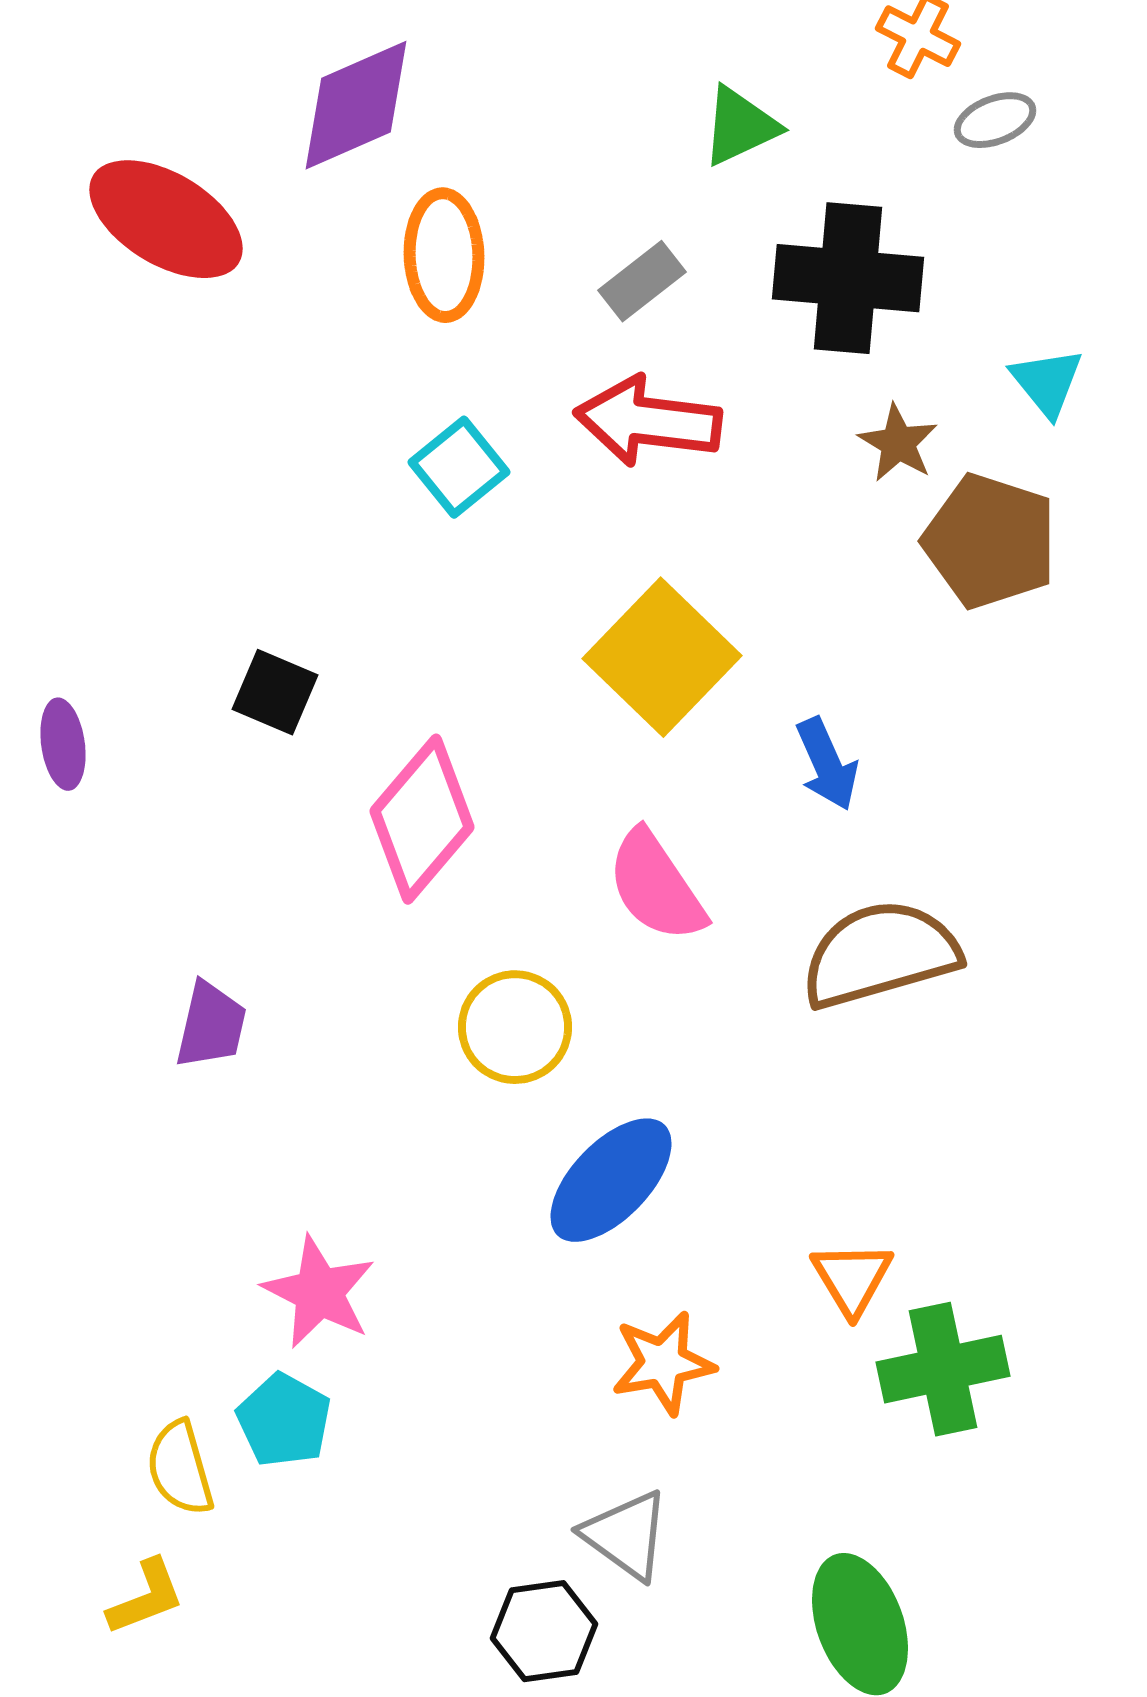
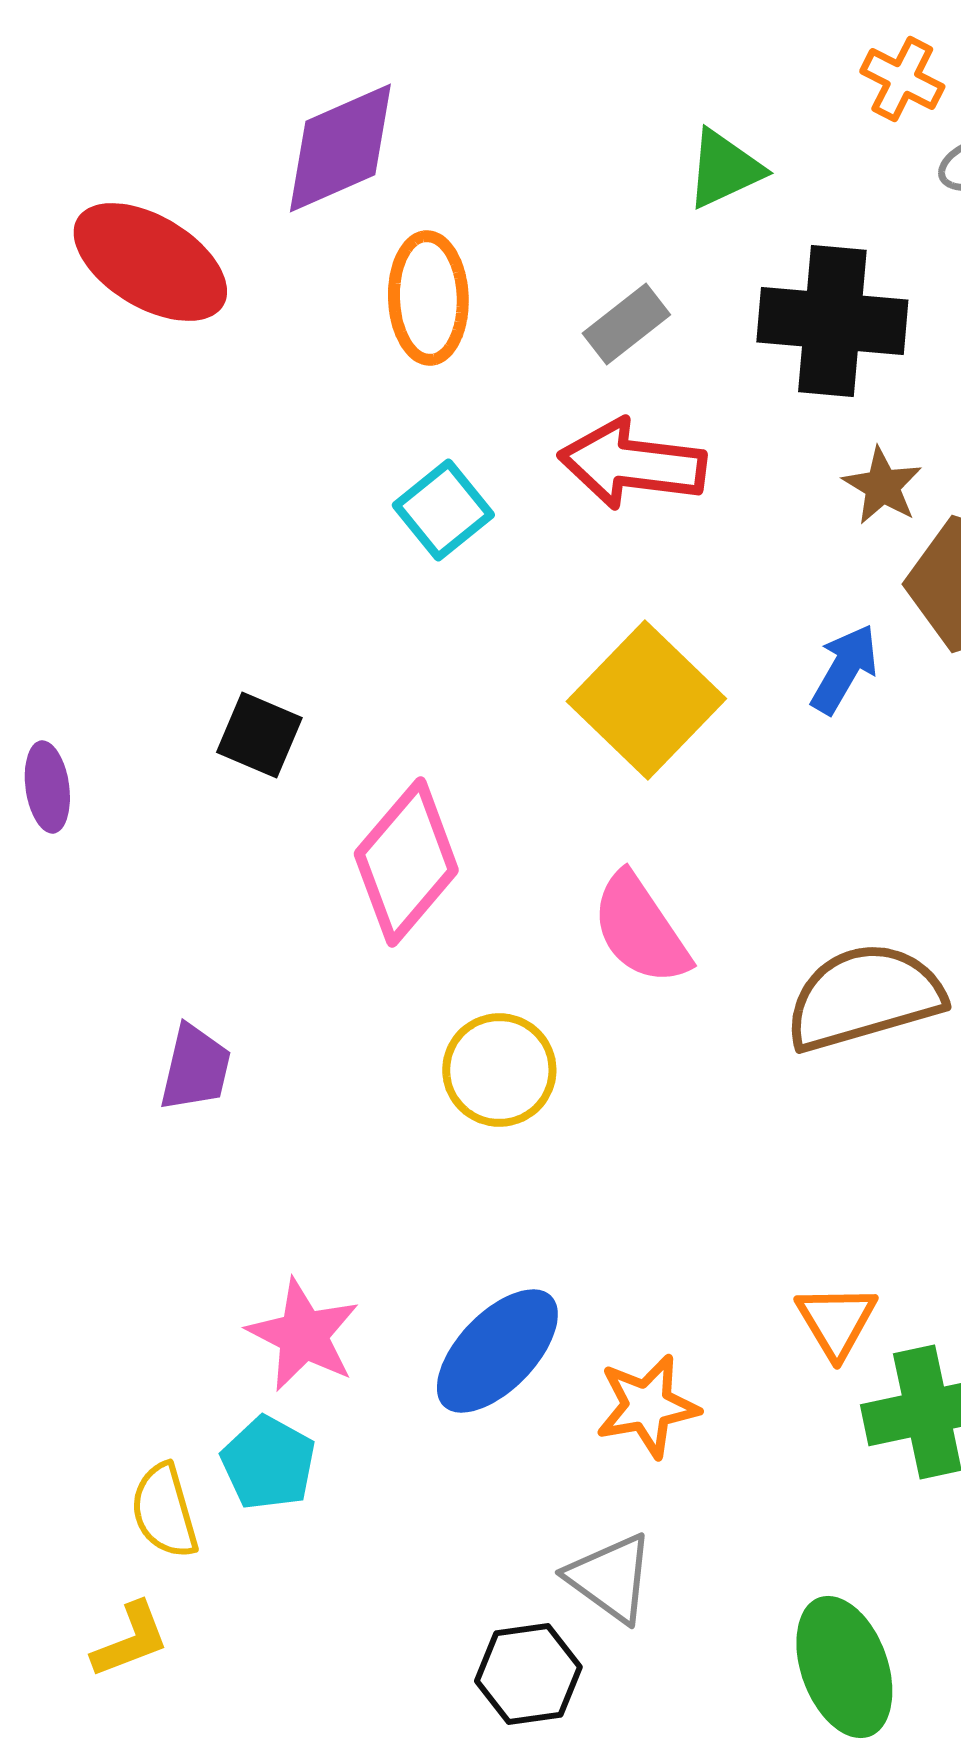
blue arrow: (827, 764) -> (844, 669), moved, turned -126
blue ellipse: (611, 1180) -> (497, 1351), moved

